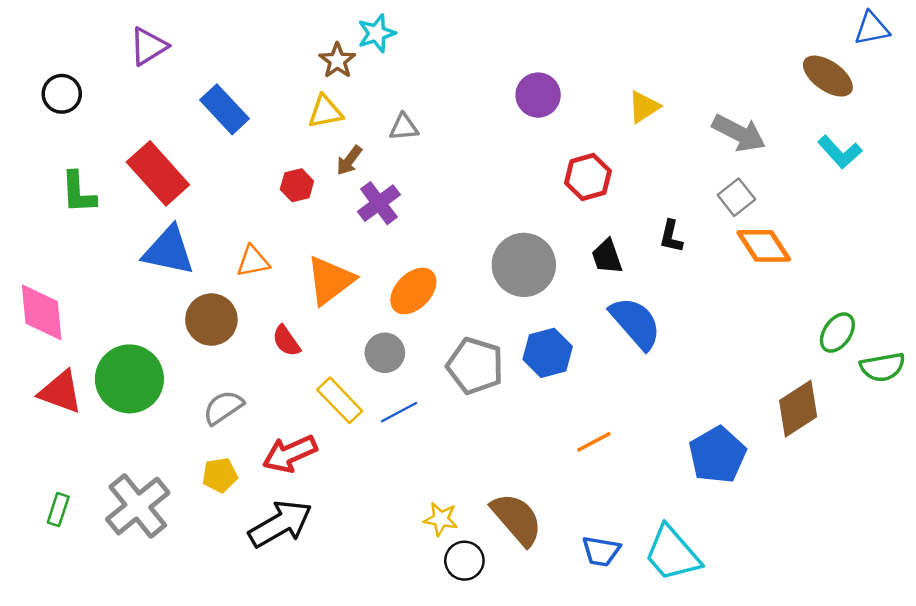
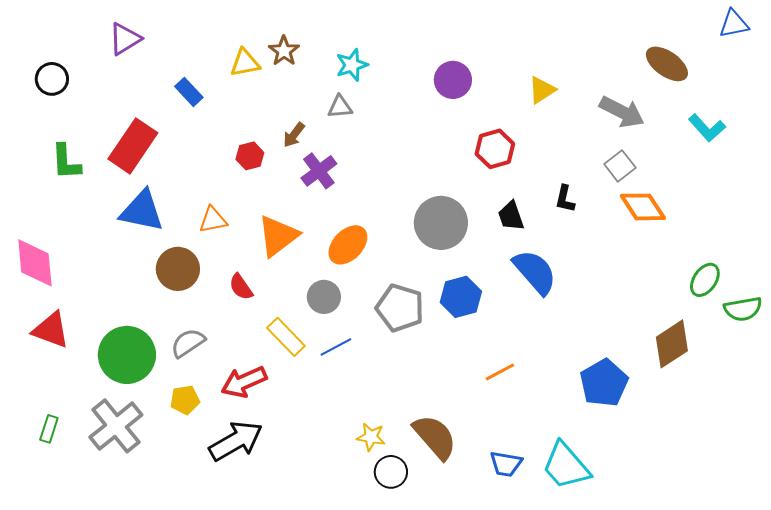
cyan star: (377, 33) -> (352, 65), moved
brown ellipse: (828, 76) -> (667, 64), moved
blue rectangle: (224, 109) -> (189, 92), size x0.7
yellow triangle: (325, 112) -> (245, 63), moved
red rectangle: (158, 173) -> (133, 146), turned 76
green circle: (129, 379) -> (127, 355), moved

